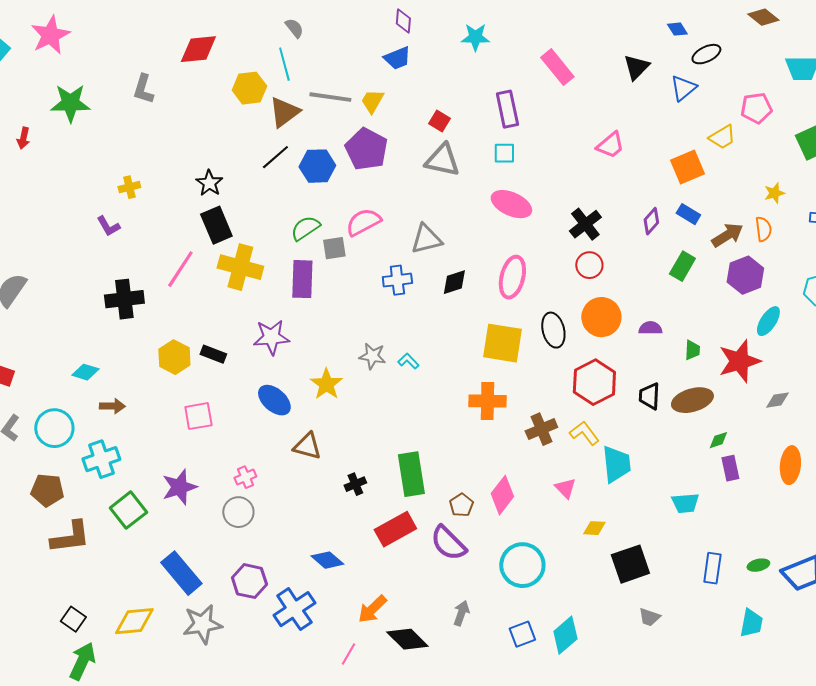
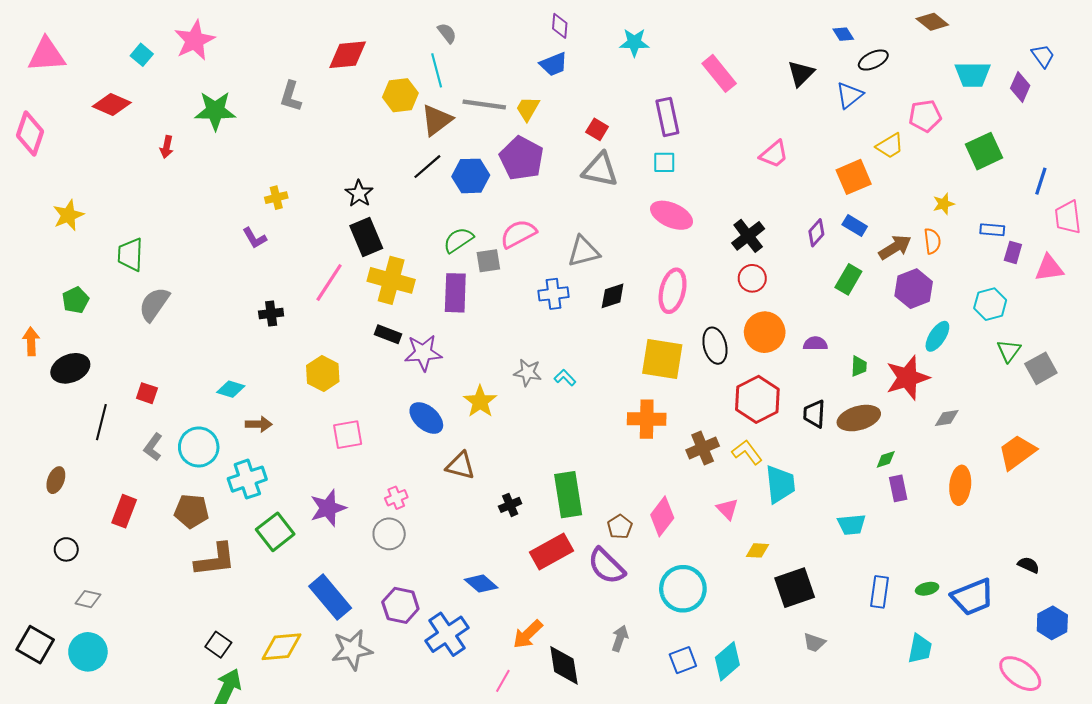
black cross: (124, 299) -> (271, 314), size x0.6
black rectangle: (213, 354) -> (388, 334), moved
black diamond: (407, 639) -> (564, 665), turned 36

